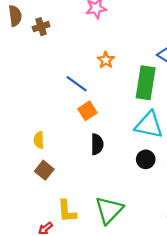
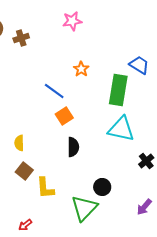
black circle: (146, 159) -> (102, 187), moved
yellow L-shape: (67, 211) -> (45, 188), moved

